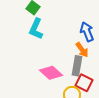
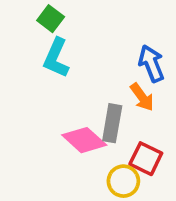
gray rectangle: (77, 66) -> (112, 123), moved

